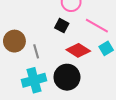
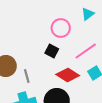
pink line: (97, 26) -> (86, 51), turned -65

